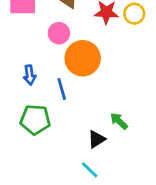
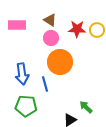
pink circle: (59, 33) -> (51, 38), moved
blue arrow: (30, 75) -> (22, 74), size x1.5

